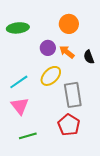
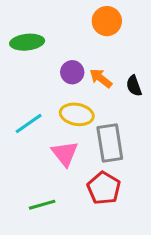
orange circle: (69, 24) -> (107, 21), moved
yellow ellipse: (51, 76) -> (77, 114), turned 55
pink triangle: (20, 106) -> (65, 154), moved

